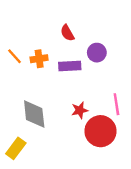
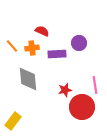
red semicircle: (67, 33) -> (42, 31), moved, turned 144
gray diamond: (34, 114) -> (28, 79), moved

